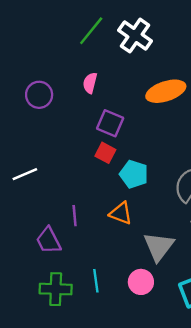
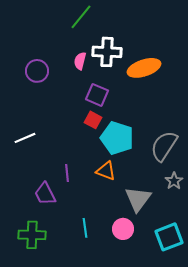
white cross: (135, 36) -> (107, 52), moved, turned -32
cyan pentagon: (134, 174) -> (117, 138), size x1.4
green cross: (56, 289) -> (32, 235), moved

